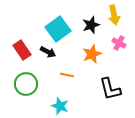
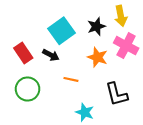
pink cross: (119, 43) -> (126, 46), size x1.6
orange star: (92, 54) -> (97, 57), turned -30
cyan star: (60, 106) -> (85, 112), moved

